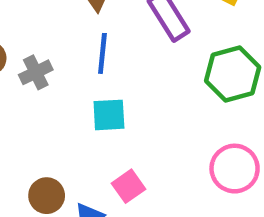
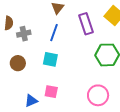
pink square: (128, 186) -> (51, 92), turned 32
brown circle: (47, 196) -> (18, 63), moved

